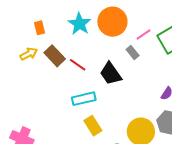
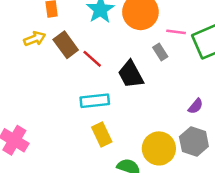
pink line: (144, 34) -> (176, 32), turned 35

